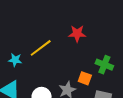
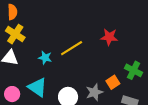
orange square: (85, 78) -> (113, 82), turned 32

